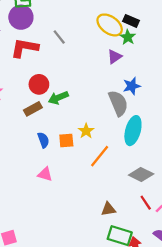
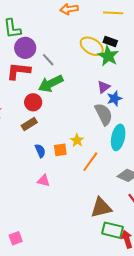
purple circle: (21, 17) -> (25, 48), moved
green star: (128, 37) -> (108, 56), size x1.5
purple triangle: (114, 57) -> (104, 87), moved
green arrow: (58, 98) -> (51, 84), moved, size x1.4
brown triangle: (108, 209) -> (101, 208), size x1.6

